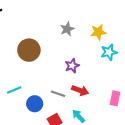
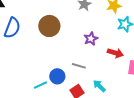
cyan line: (14, 90) -> (40, 85), moved
red arrow: (80, 90) -> (115, 53), moved

